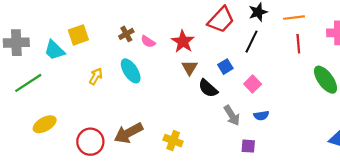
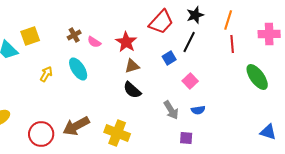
orange line: (294, 18) -> (228, 20), turned -66
blue square: (225, 67) -> (169, 58), moved
brown triangle: (189, 68) -> (132, 66), turned 42
black semicircle: (208, 88) -> (132, 90), moved
yellow cross: (173, 141) -> (117, 133), size x1.4

